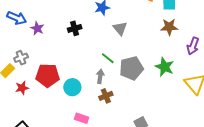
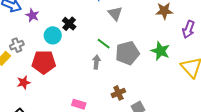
black cross: (75, 28) -> (69, 24), moved, turned -32
cyan circle: (72, 87) -> (53, 35), moved
red star: (22, 88) -> (24, 82), moved
brown cross: (106, 96) -> (118, 93), moved

